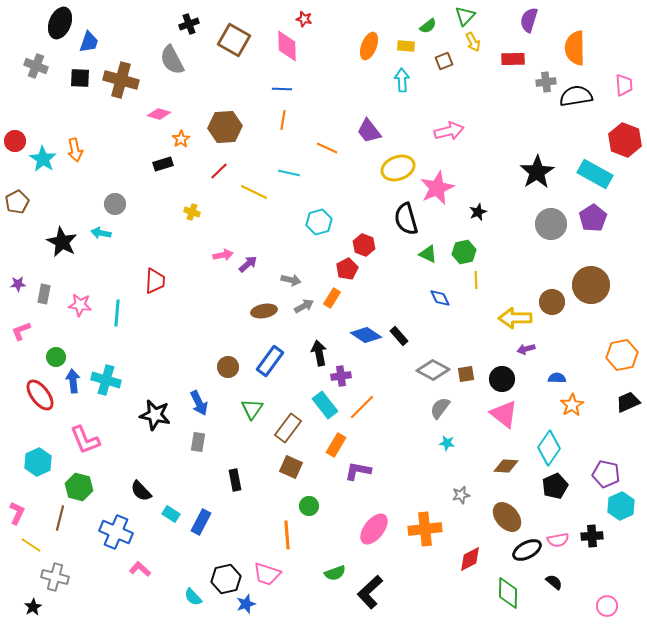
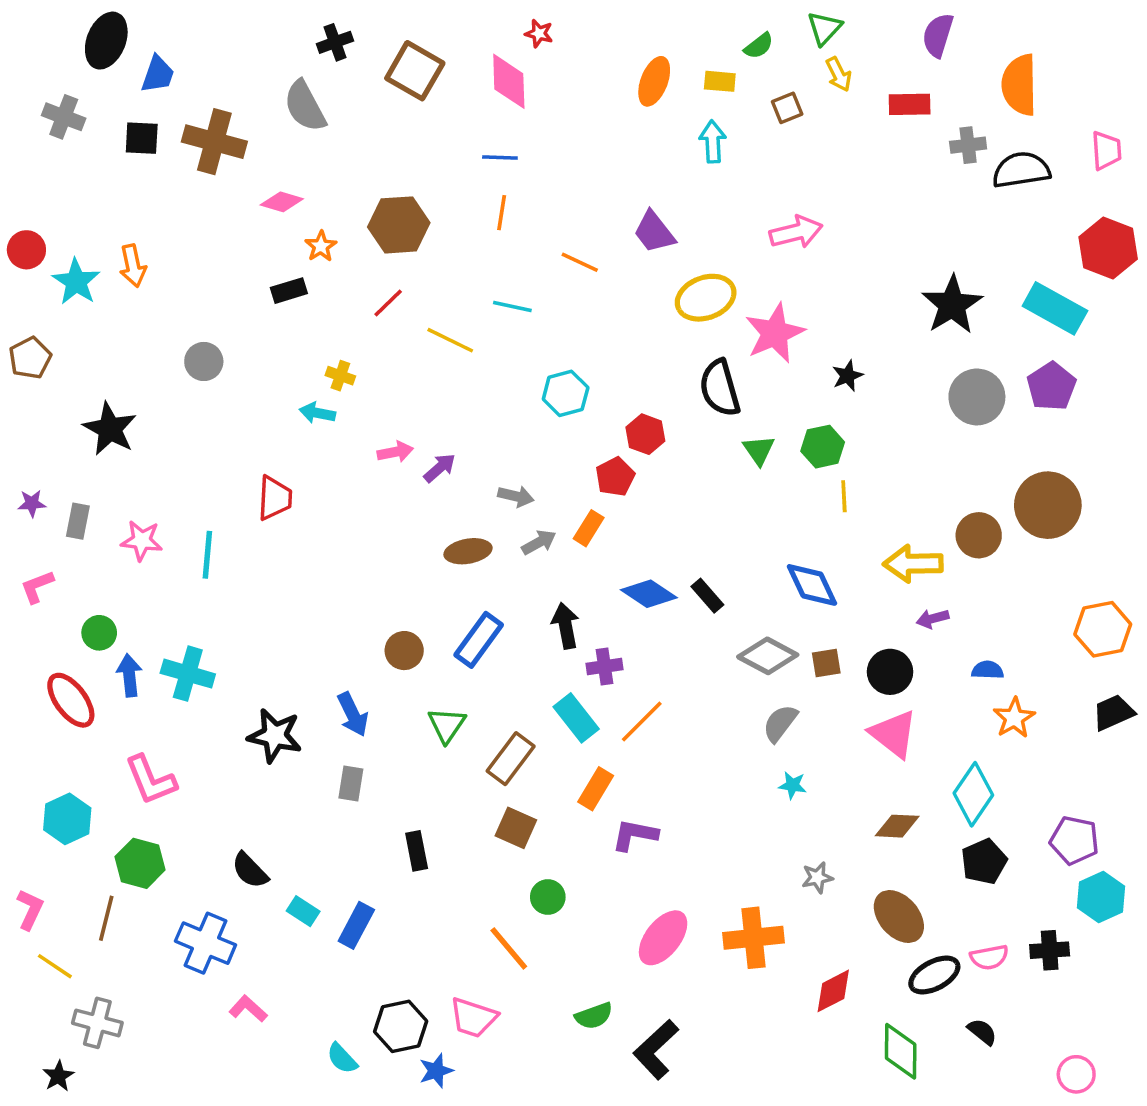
cyan arrow: (101, 233) -> (317, 413), moved
green triangle: (428, 254) -> (759, 450), turned 30
blue diamond: (440, 298) -> (812, 585), moved, size x1.5
orange line: (287, 535) -> (509, 948), turned -36

